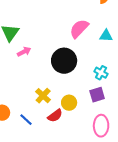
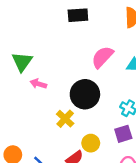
pink arrow: (24, 52) -> (38, 84), turned -136
yellow cross: (43, 96) -> (65, 119), moved

